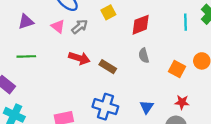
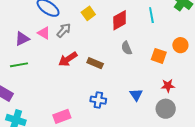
purple triangle: (26, 22) -> (22, 39), moved
cyan line: (186, 22) -> (151, 15), moved
red arrow: (79, 58) -> (68, 59), turned 138
blue cross: (105, 107) -> (98, 100), size x0.7

